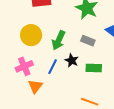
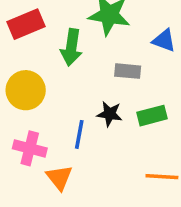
green arrow: (59, 40) -> (71, 47), moved
pink cross: (24, 66) -> (30, 148), turned -36

